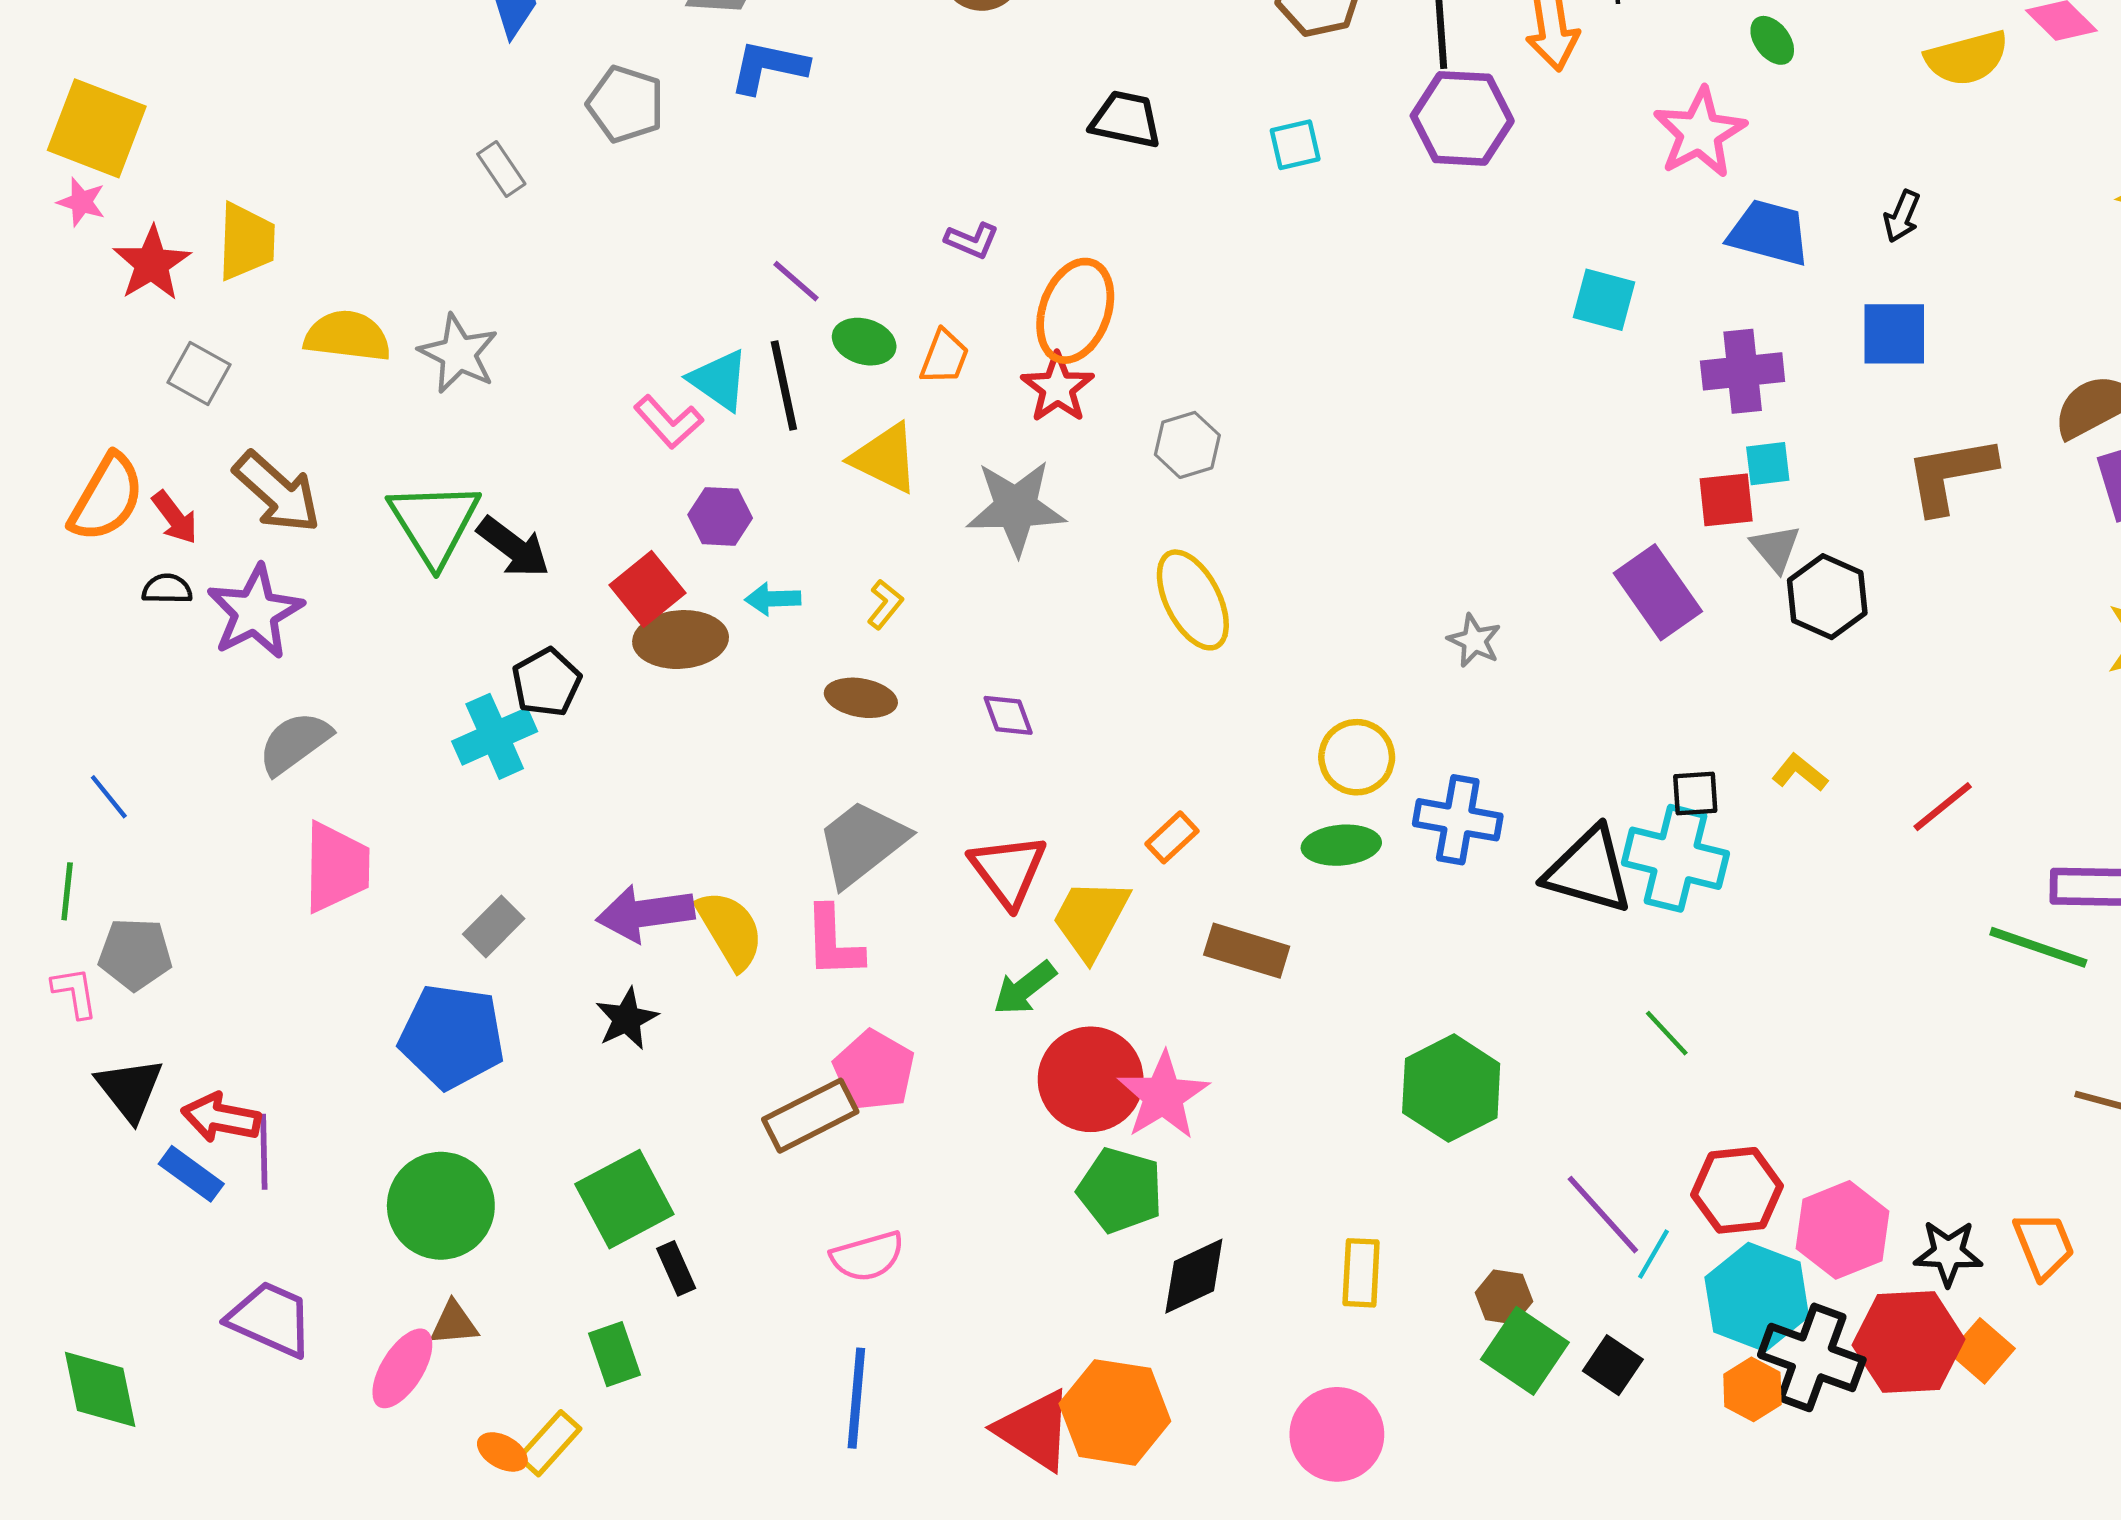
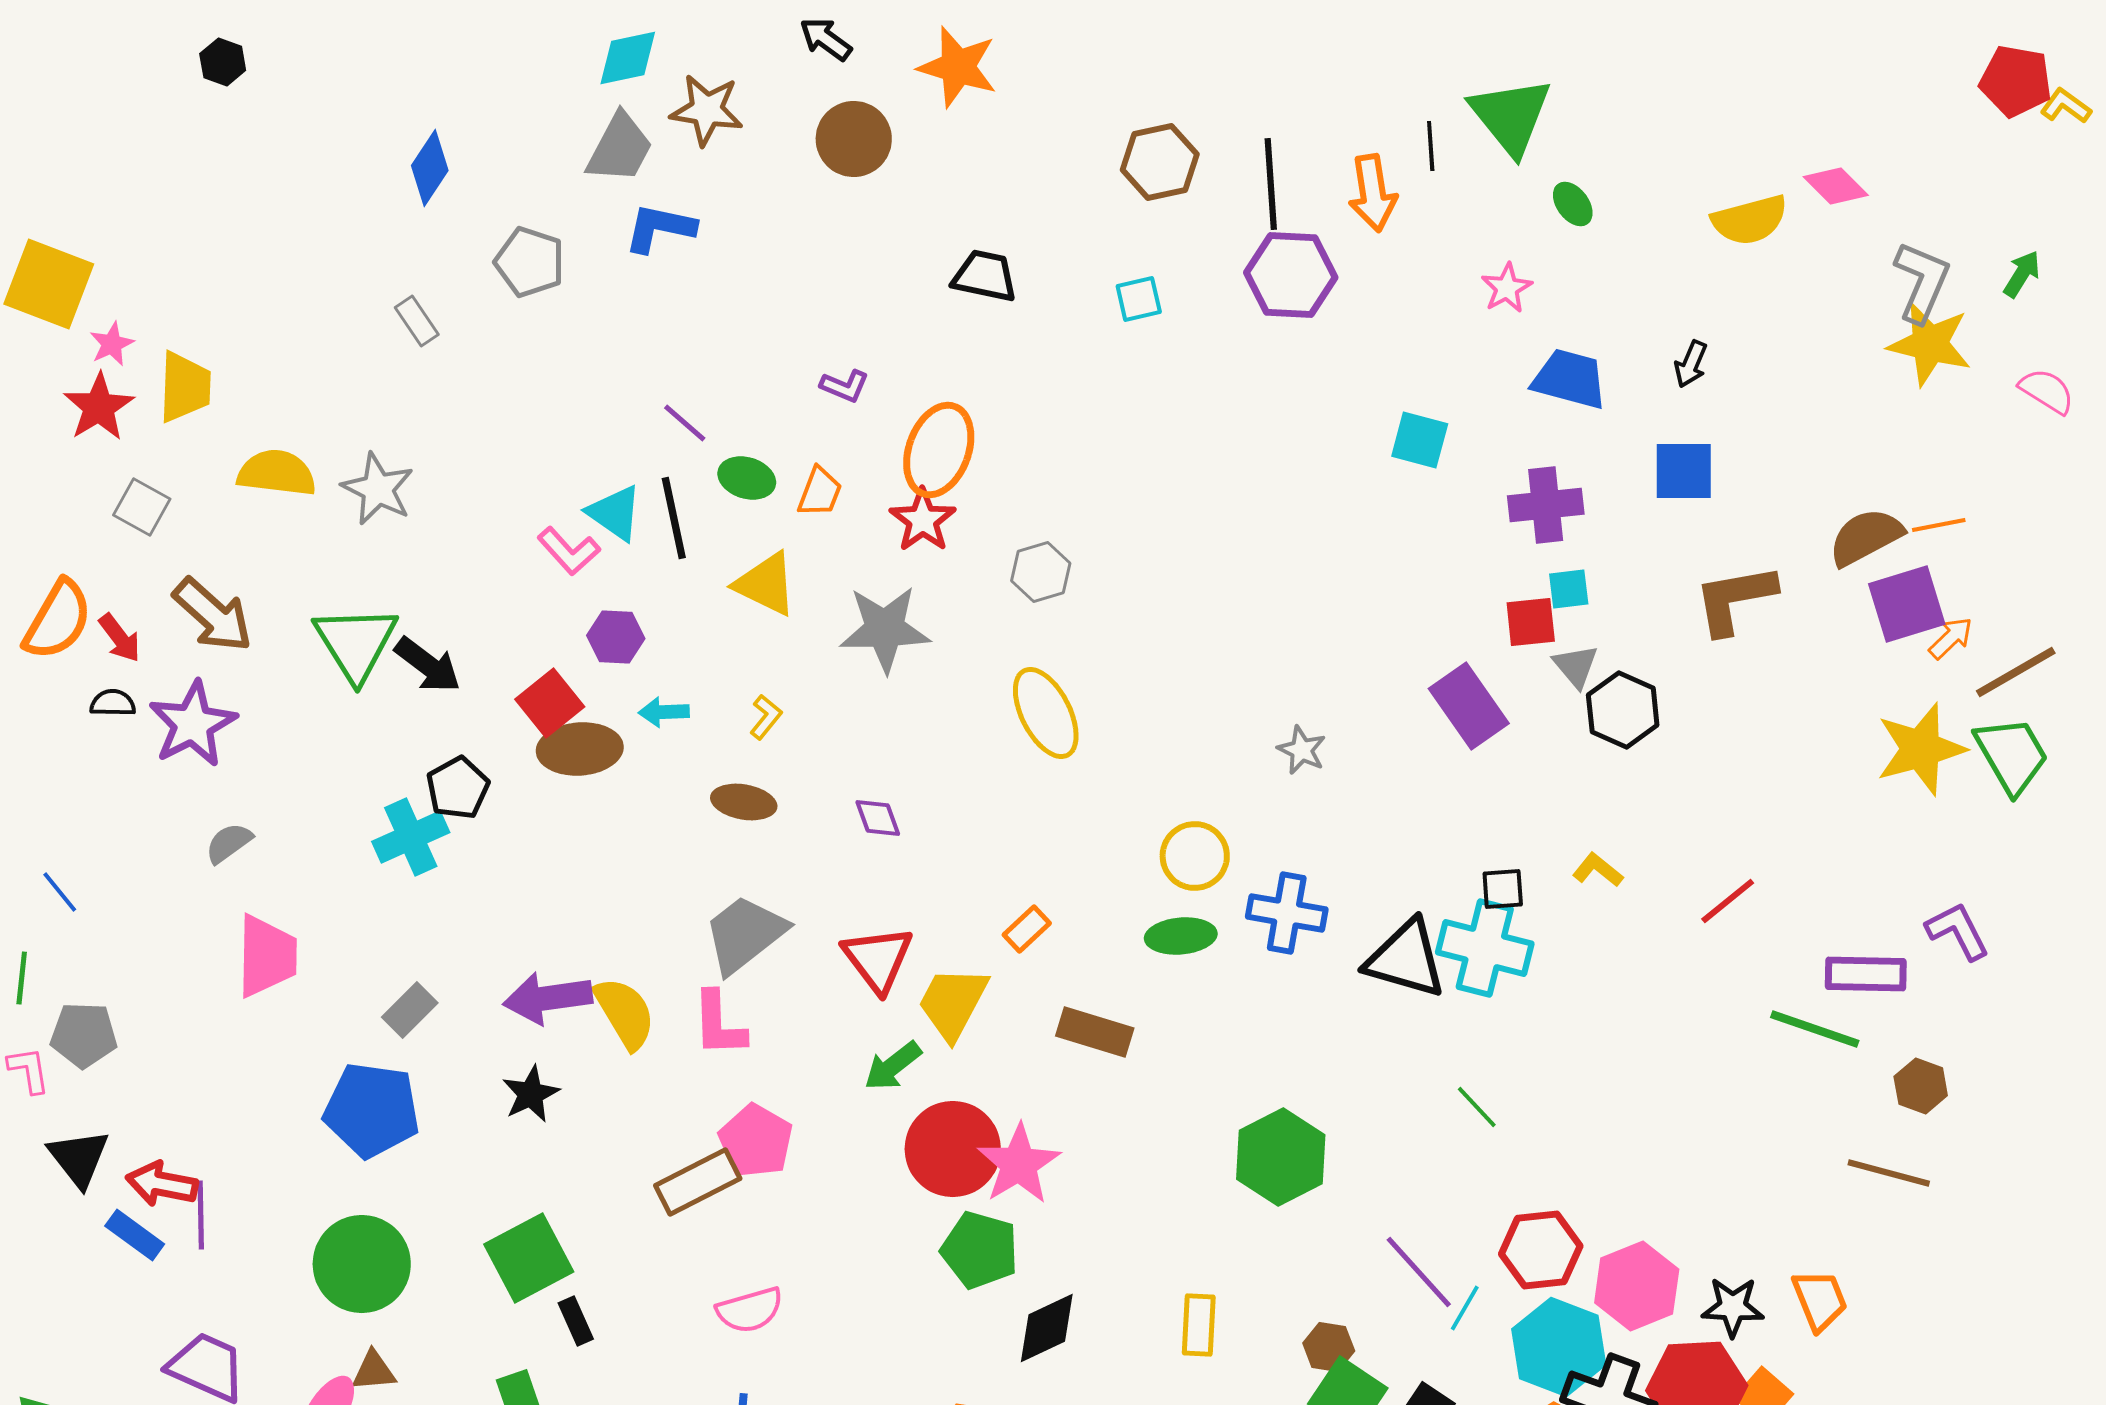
pink star: (1700, 133) -> (1507, 288), size x0.6
pink star: (81, 202) -> (112, 344), moved, turned 30
gray semicircle: (295, 743) -> (229, 843), size x0.7

